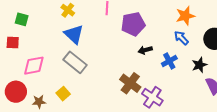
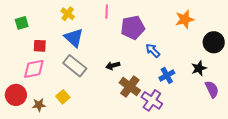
green square: (22, 19) -> (22, 23), turned -32
blue arrow: (181, 38) -> (153, 50), moved
red square: (13, 43) -> (40, 46), moved
black arrow: (145, 50) -> (113, 66), moved
blue cross: (169, 61) -> (167, 75), moved

